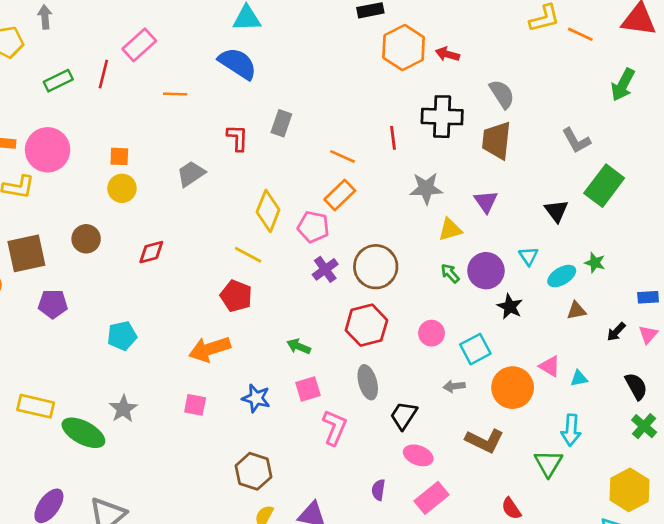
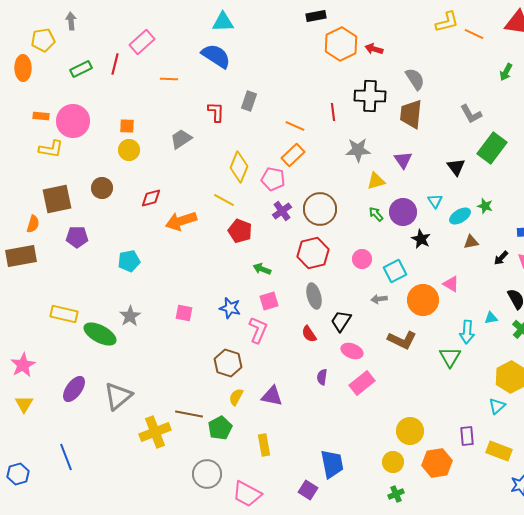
green arrow: (623, 85) -> (506, 72), size x0.7
red pentagon: (236, 296) -> (240, 231), moved
orange arrow: (210, 349) -> (181, 221), moved
cyan triangle: (579, 378) -> (491, 318), moved
pink L-shape: (335, 427) -> (258, 330), moved
red semicircle: (511, 508) -> (309, 334), moved

